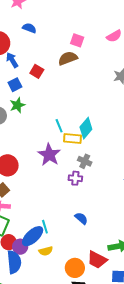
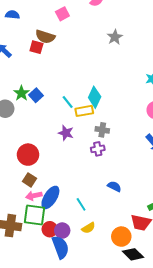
pink square: (77, 40) -> (62, 14), turned -32
brown semicircle: (68, 58) -> (45, 37), moved, turned -126
red square: (37, 71) -> (36, 47), moved
blue square: (15, 85) -> (36, 95), moved
purple star: (49, 155) -> (66, 133), size x0.7
blue ellipse: (33, 236) -> (50, 197), moved

